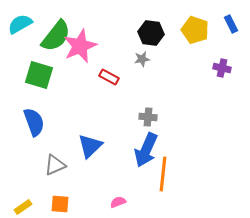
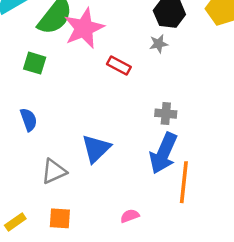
green square: (39, 75) -> (35, 63), size x0.7
blue semicircle: (34, 122) -> (29, 120), size x0.7

